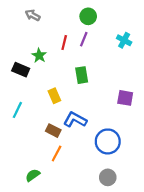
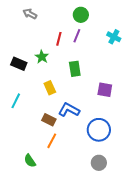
green star: (39, 56) -> (42, 57), moved
purple square: (125, 98) -> (105, 90), moved
green semicircle: (33, 175) -> (30, 161), turned -88

